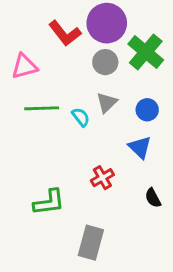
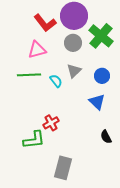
pink triangle: (24, 66) -> (37, 50), moved
red cross: (102, 178) -> (51, 123), moved

